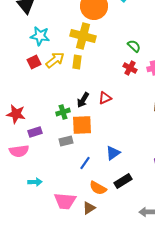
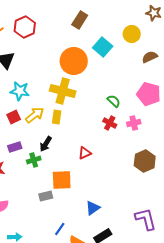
black arrow: (83, 100) -> (46, 144), moved
green cross: (63, 112) -> (34, 160), moved
purple rectangle: (35, 132) -> (15, 147), moved
blue line: (85, 163) -> (60, 229), moved

